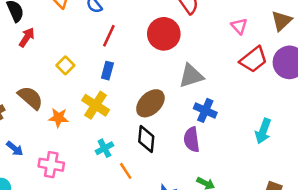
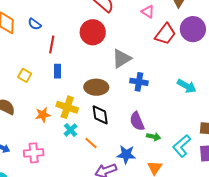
brown ellipse: (150, 103) -> (96, 87), turned 60
yellow cross: (96, 105) -> (67, 107), moved
orange star: (59, 118) -> (43, 115), moved
cyan arrow: (263, 131) -> (187, 86), turned -66
purple semicircle: (192, 140) -> (137, 121), moved

